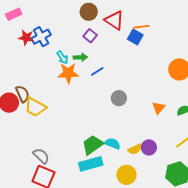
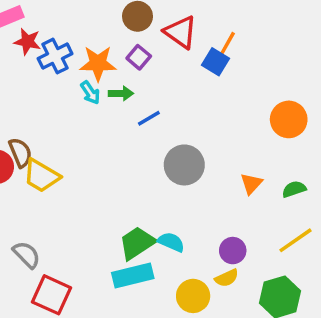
orange line: (142, 27) -> (227, 44), turned -56
red star: (26, 38) -> (27, 42), moved
orange star: (68, 73) -> (98, 63), moved
gray circle: (119, 98) -> (184, 165), size x1.5
yellow semicircle: (135, 149) -> (227, 278), moved
gray semicircle: (41, 156) -> (27, 255), moved

